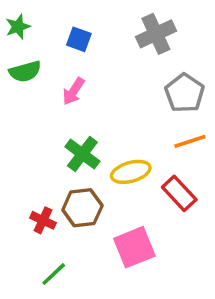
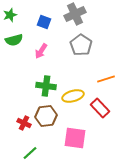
gray cross: (156, 34) -> (75, 14), moved
gray pentagon: (185, 93) -> (81, 45), moved
green cross: (82, 154) -> (46, 86), turned -30
pink square: (134, 247) -> (75, 138), turned 30

